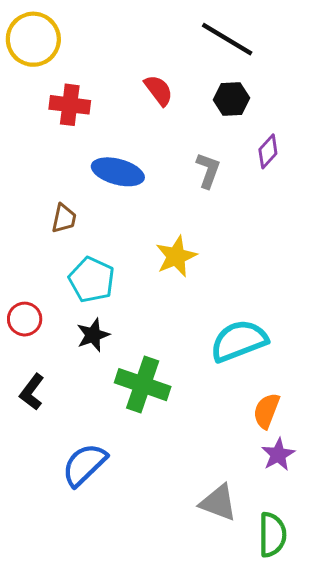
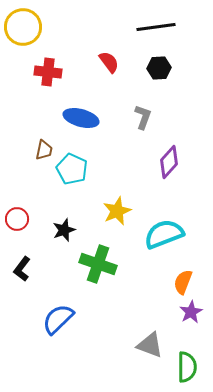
black line: (227, 39) -> (156, 27), turned -39
purple diamond: (268, 151) -> (169, 162), moved, size x1.4
yellow star: (176, 256) -> (117, 211), moved
cyan pentagon: (92, 280) -> (72, 169), moved

